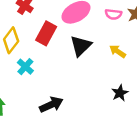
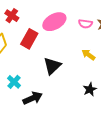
black triangle: (81, 46) -> (52, 66), moved
cyan cross: (25, 67) -> (14, 82), moved

